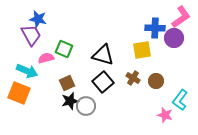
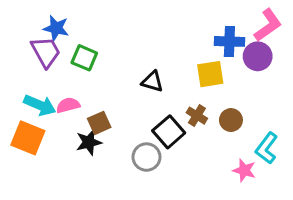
green square: (64, 49) -> (84, 58), moved
black triangle: (103, 55) -> (152, 81), size x0.7
pink semicircle: (46, 58) -> (68, 105), moved
black square: (103, 82) -> (169, 132), moved
black star: (70, 101) -> (89, 142), moved
gray circle: (86, 106) -> (146, 157), moved

